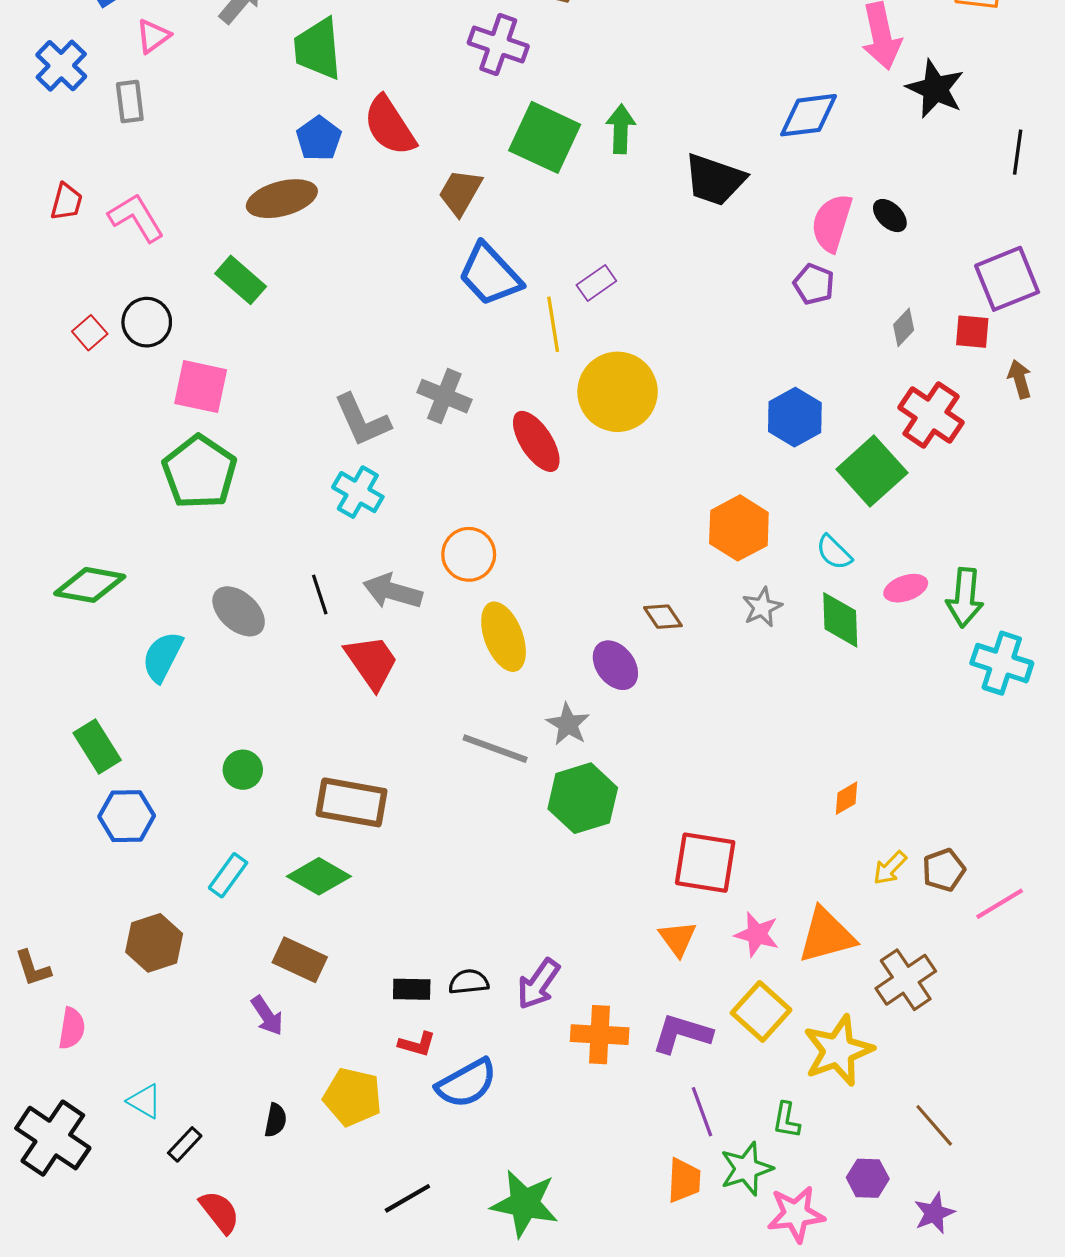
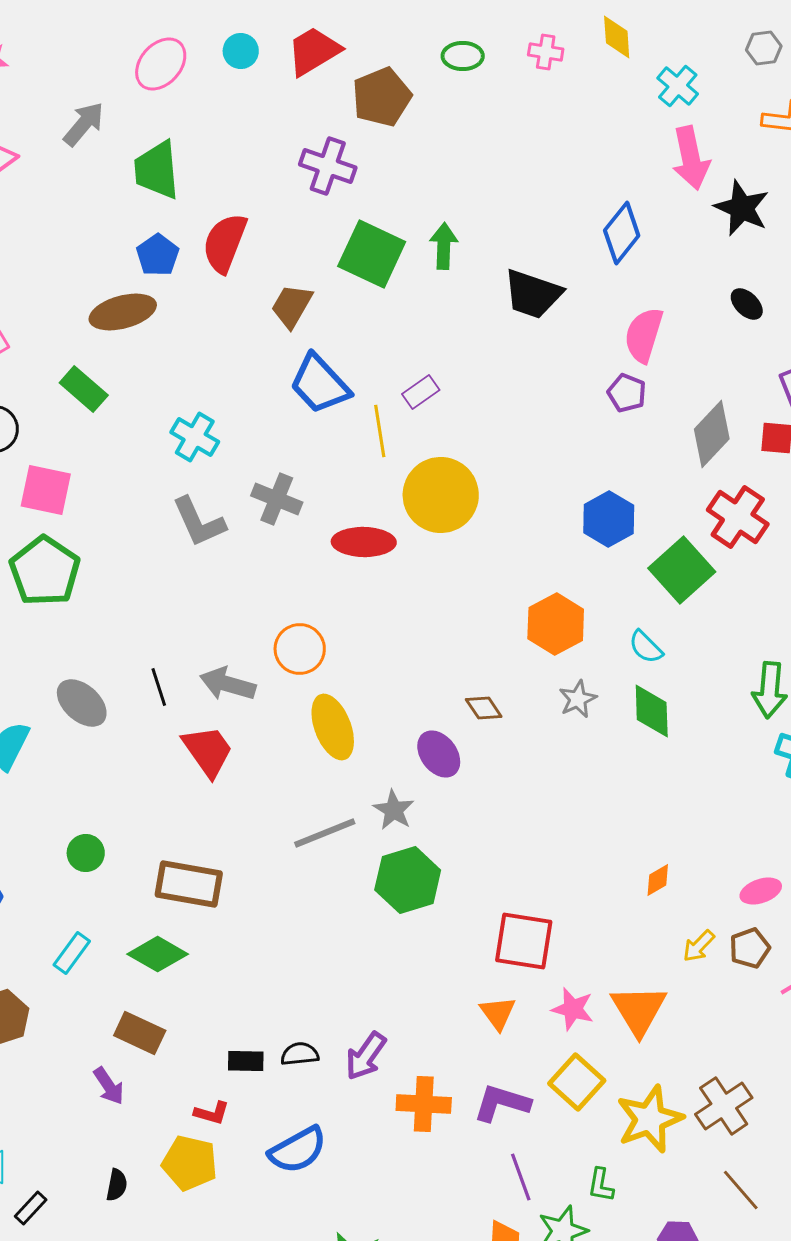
blue diamond: (809, 115) -> (622, 233), turned -44
red semicircle: (390, 126) -> (225, 243), turned 54
black ellipse: (890, 216) -> (747, 304), moved
gray diamond: (904, 327) -> (712, 434), size x1.8
red ellipse: (536, 441) -> (364, 542), turned -56
cyan cross: (358, 492) -> (195, 437), moved
pink ellipse: (906, 588) -> (761, 891), moved
gray line: (495, 749) -> (325, 833), turned -42
orange triangle: (827, 935) -> (639, 1010), turned -46
brown cross: (906, 980) -> (724, 1106), moved
red L-shape: (417, 1044) -> (212, 1113), moved

